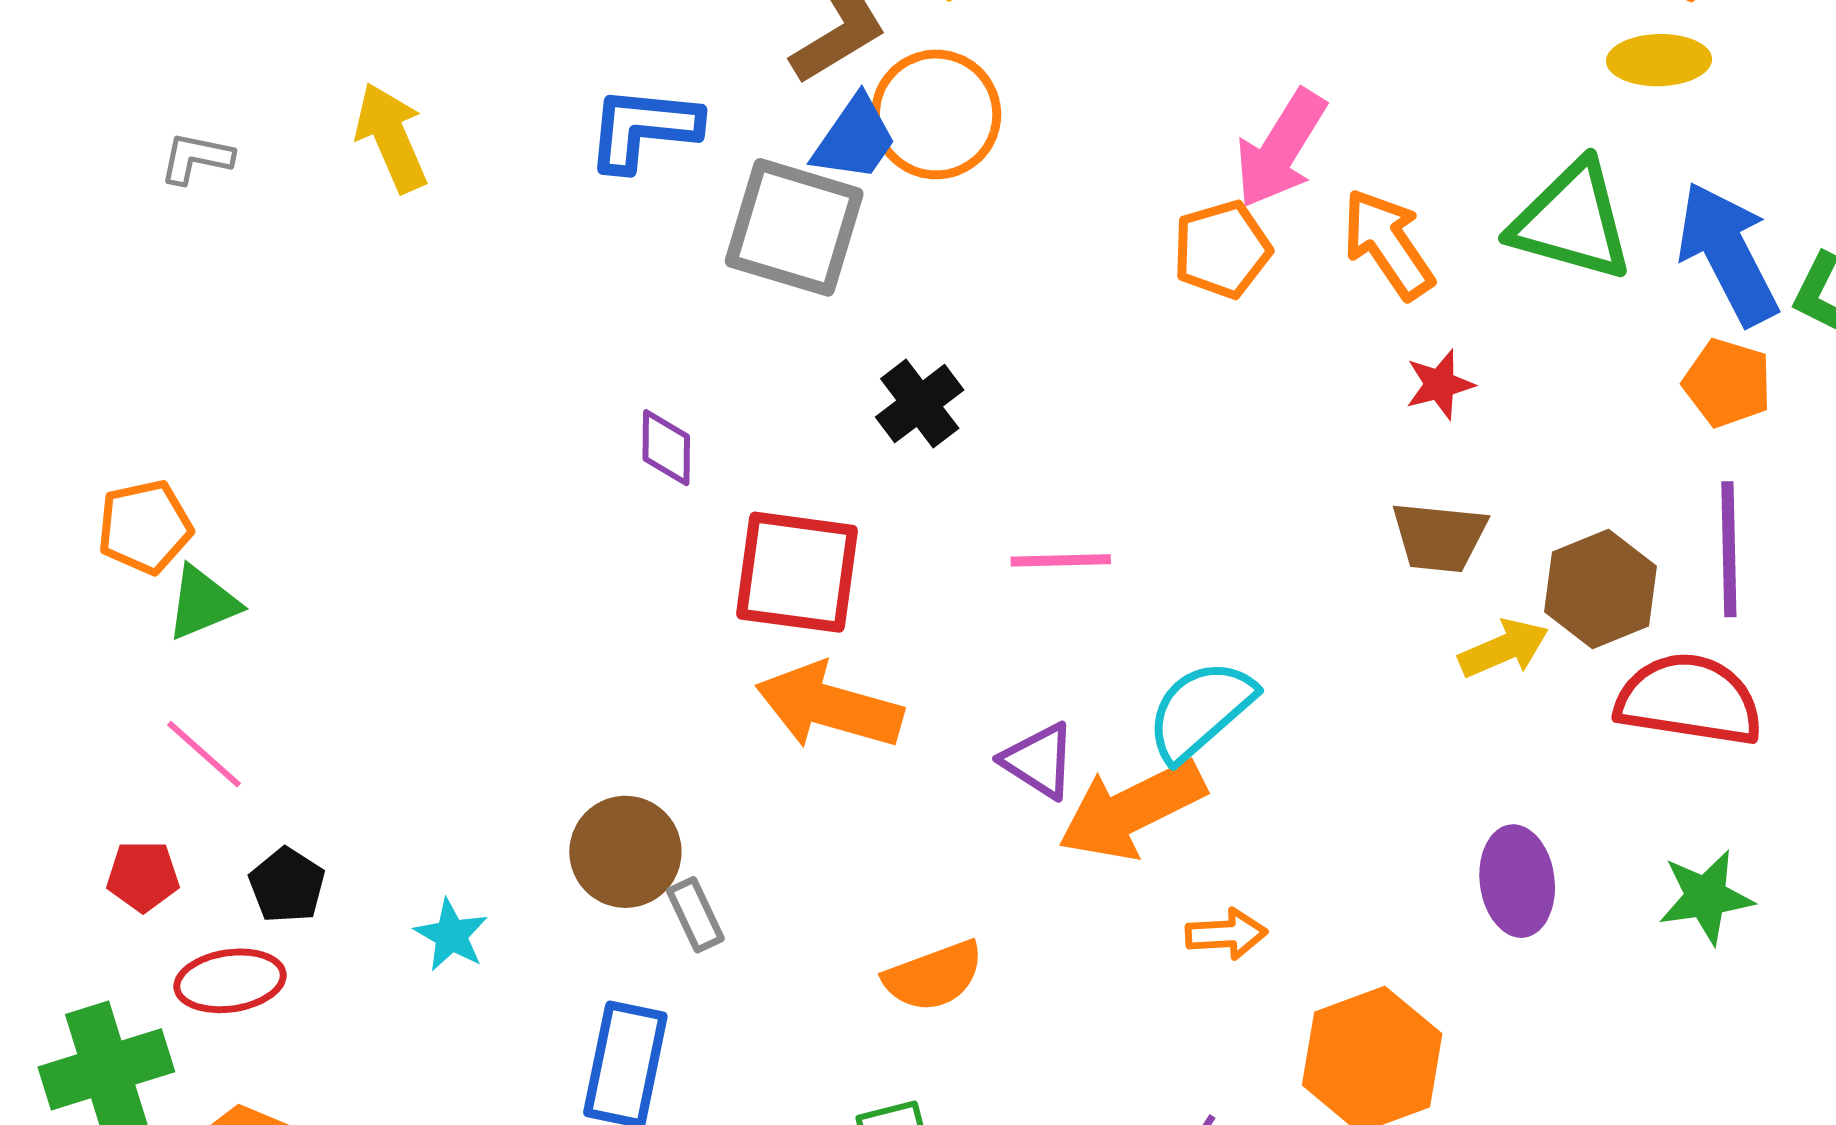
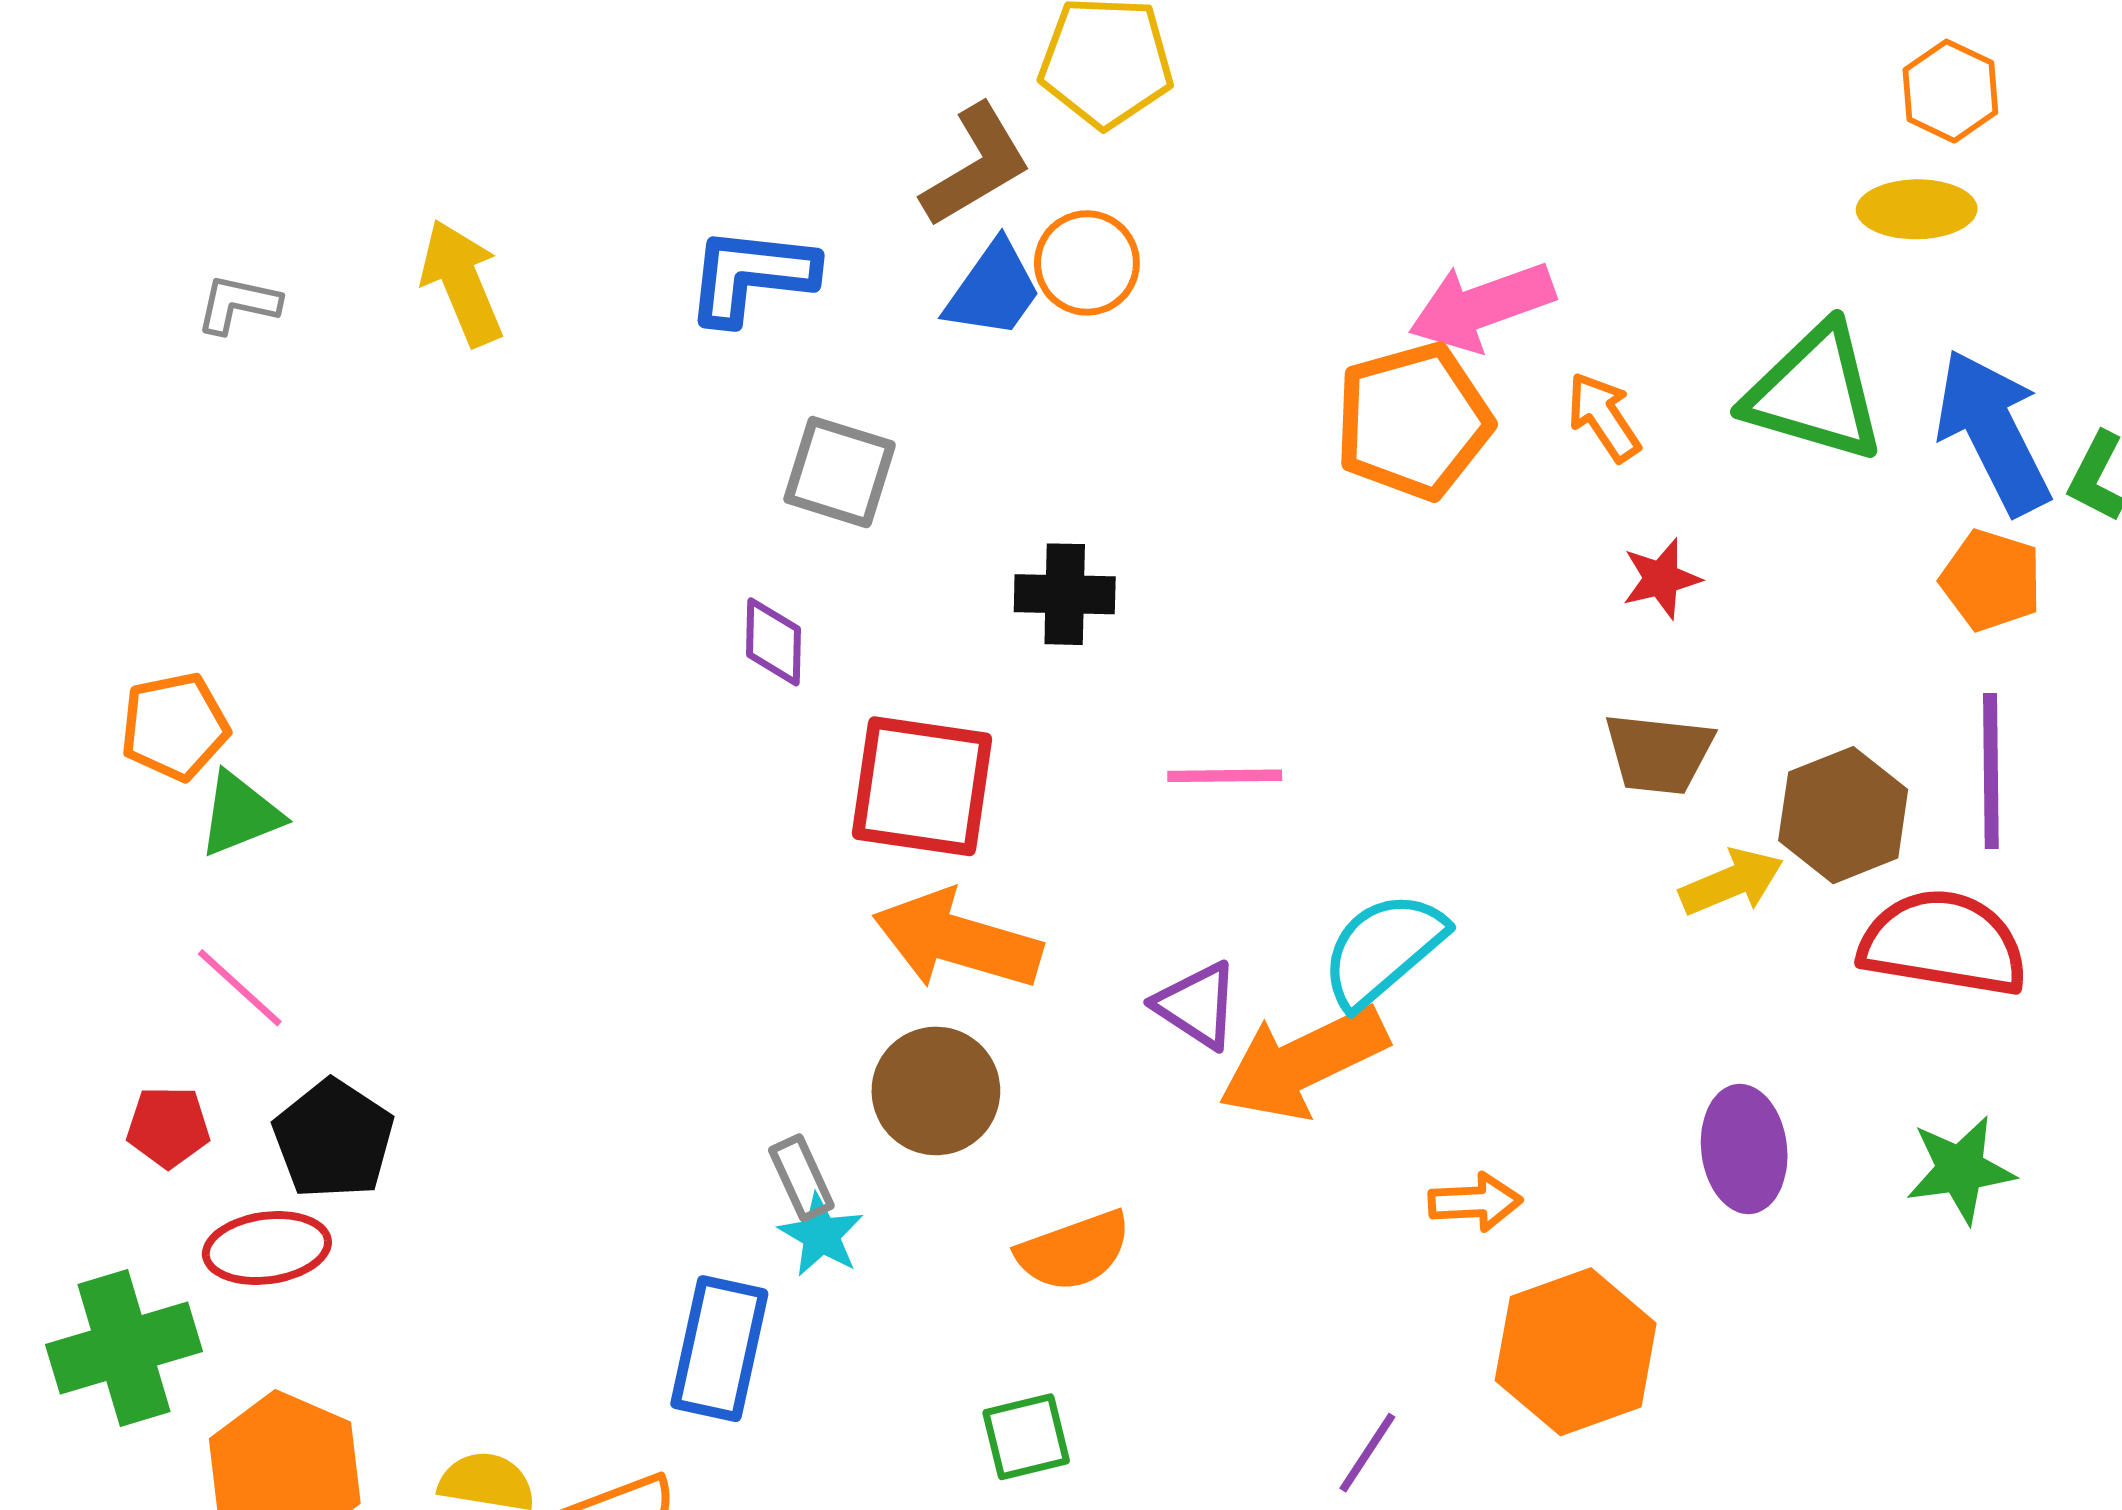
orange circle: (936, 114) -> (1087, 263), size x0.7
pink arrow: (1281, 149) -> (1482, 306), turned 38
gray square: (794, 227) -> (840, 472), moved, size x0.7
orange arrow: (1388, 244) -> (1604, 417), size x0.7
orange pentagon: (1222, 249) -> (1413, 421), size x1.4
black cross: (920, 404) -> (1065, 594), turned 38
brown circle: (625, 852) -> (936, 1091), moved
black pentagon: (287, 885) -> (333, 1139), size x1.4
orange arrow: (1226, 934) -> (1475, 1202), moved
cyan star: (451, 935) -> (821, 1235), moved

